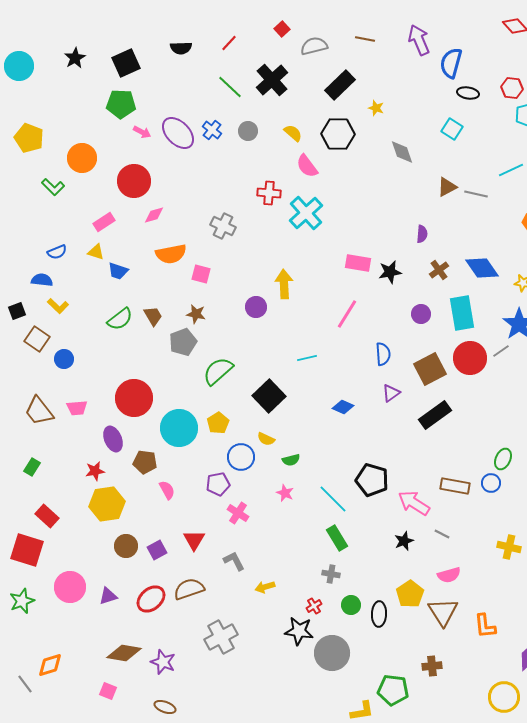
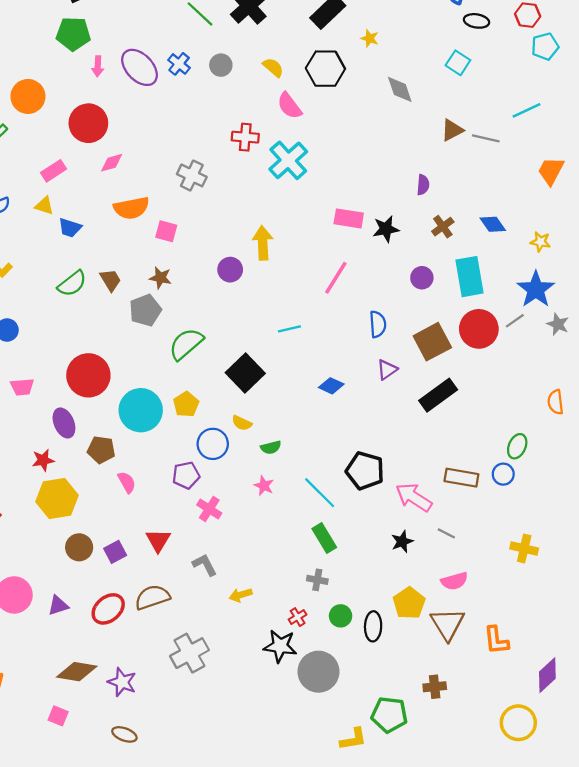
pink arrow: (142, 132) -> (98, 66), turned 66
blue diamond: (482, 268) -> (493, 224), size x0.7

